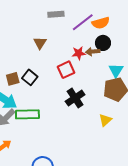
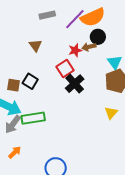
orange semicircle: (101, 23) -> (93, 17), size x1.4
brown square: (13, 79) -> (14, 85), turned 32
black cross: (75, 98) -> (75, 84), moved

